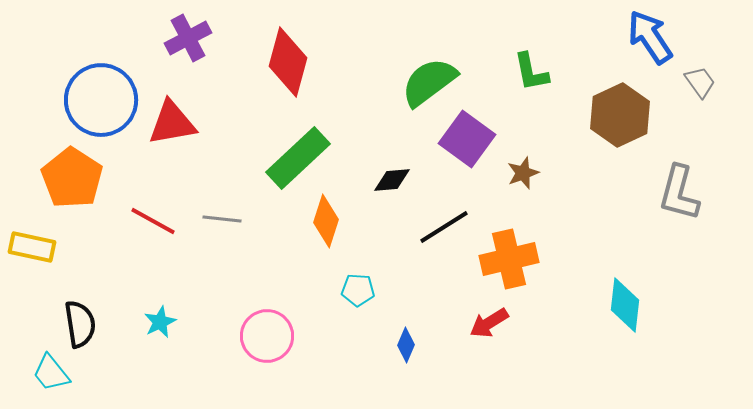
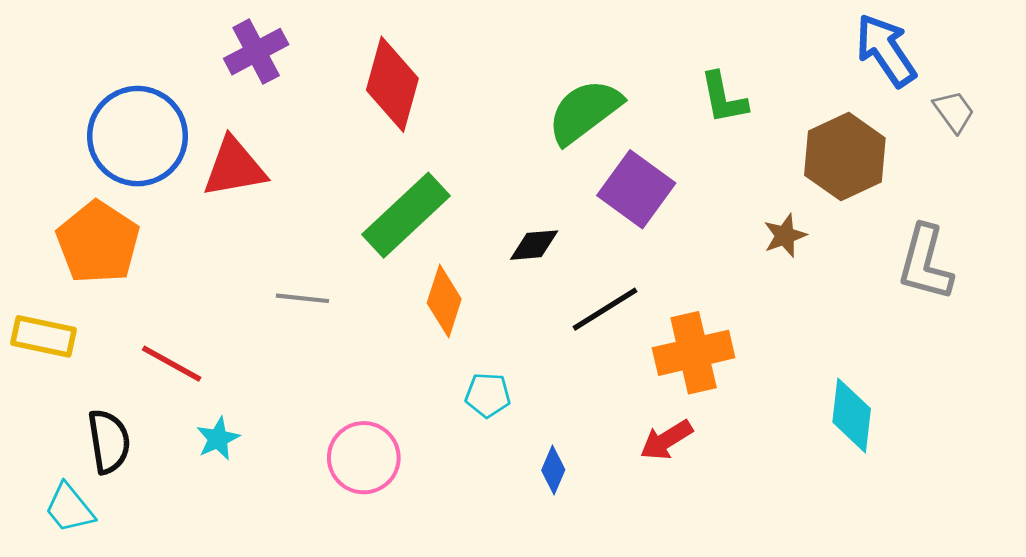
brown star: (523, 173) -> (785, 236), moved
red line: (153, 221) -> (172, 364), moved

